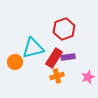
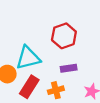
red rectangle: (54, 58) -> (29, 87), moved

